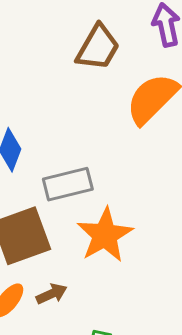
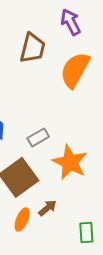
gray rectangle: (68, 184) -> (38, 137), size x0.7

